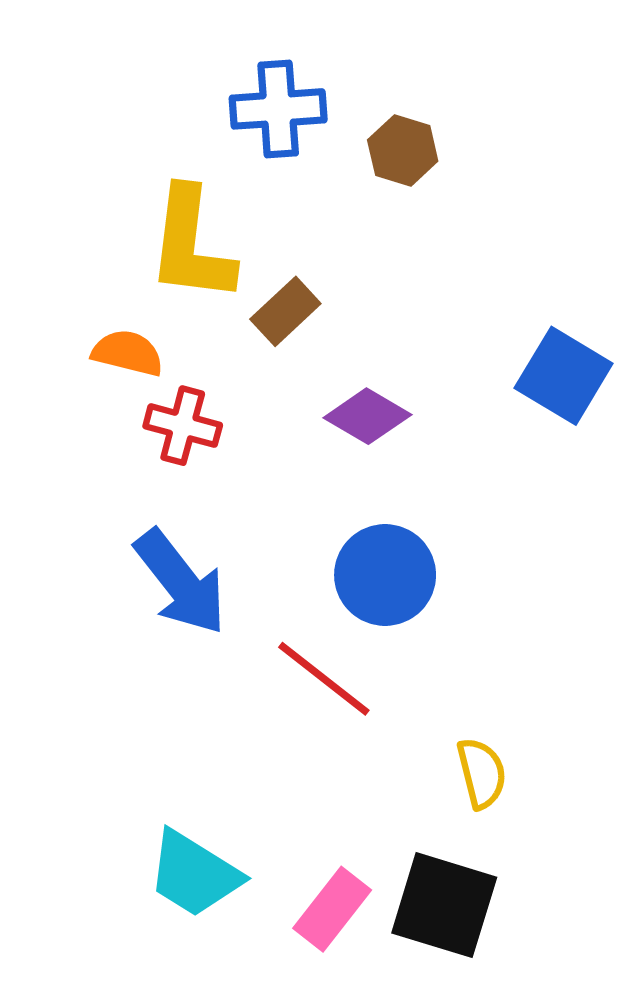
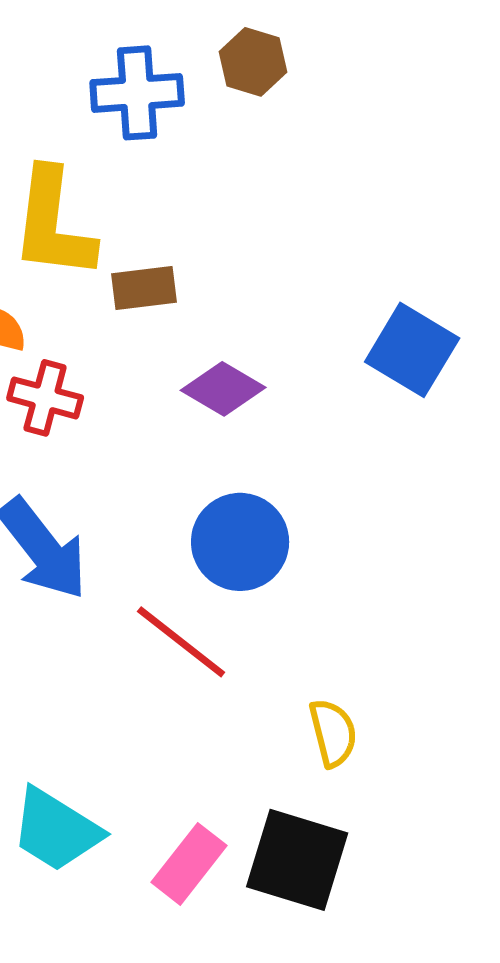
brown hexagon: (403, 150) -> (253, 62), moved
brown rectangle: (285, 311) -> (144, 288), turned 36

